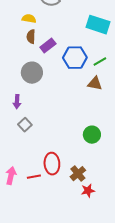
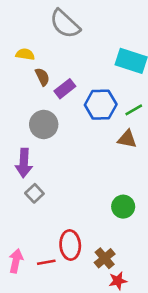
yellow semicircle: (29, 19) -> (25, 54), moved
brown semicircle: (31, 37) -> (42, 77), turned 152
purple arrow: (17, 102) -> (24, 163), size x1.5

